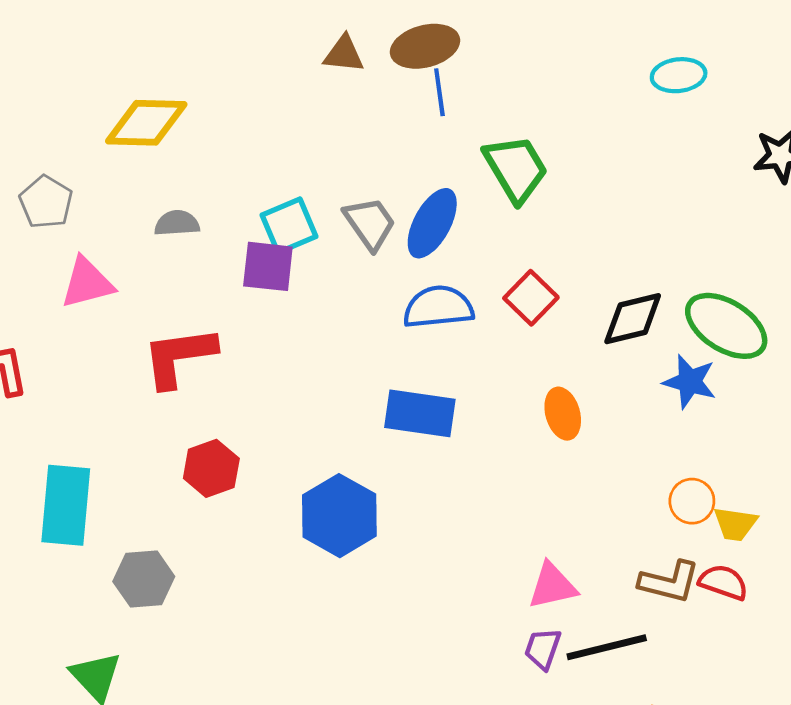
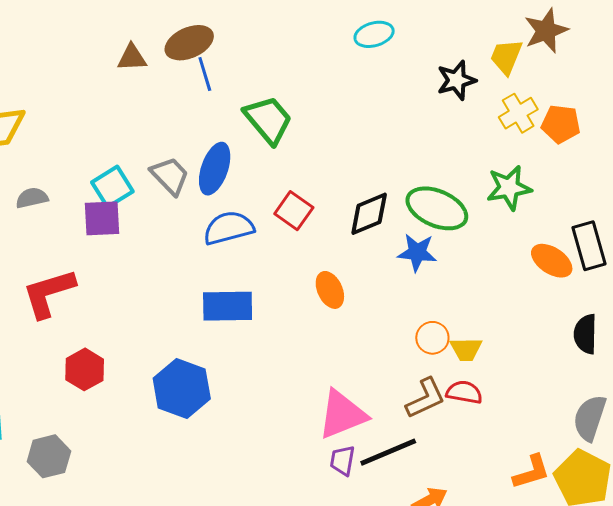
brown L-shape: (669, 582) -> (425, 398), turned -30
pink triangle: (552, 586) -> (342, 414), size x1.4

